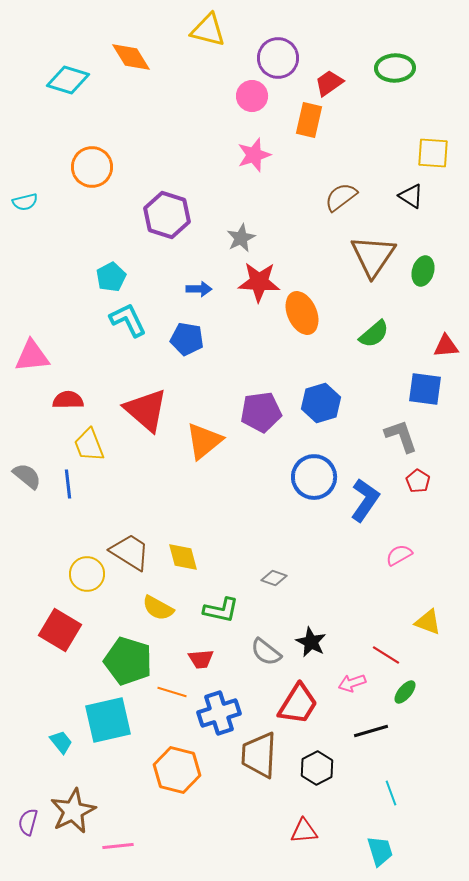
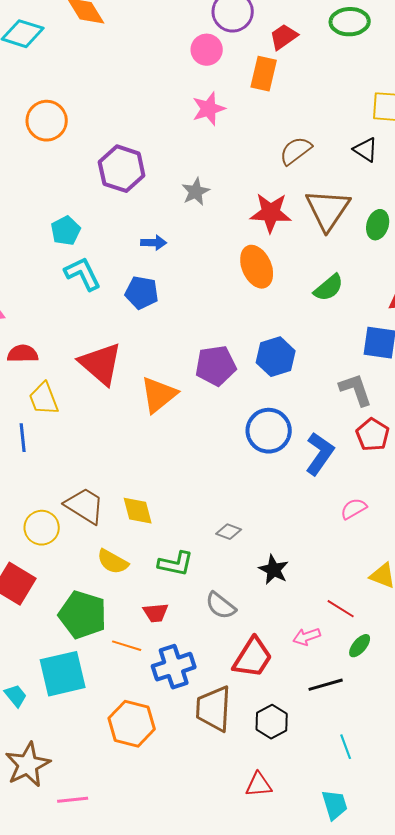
red star: (259, 282) -> (271, 213), moved
red pentagon: (418, 481) -> (373, 435), size x1.4
black star: (311, 642) -> (274, 570), moved

